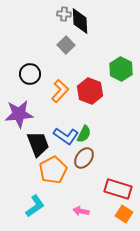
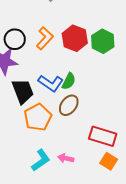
green hexagon: (121, 69) -> (103, 41), moved
black circle: (30, 74) -> (15, 39), moved
cyan L-shape: (35, 206) -> (41, 160), moved

